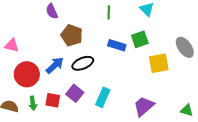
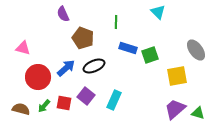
green line: (109, 12) -> (116, 22), moved
green square: (140, 39) -> (150, 55), moved
yellow square: (159, 63) -> (177, 76), moved
green arrow: (33, 103) -> (44, 106), turned 48
purple trapezoid: (144, 106) -> (175, 109), moved

